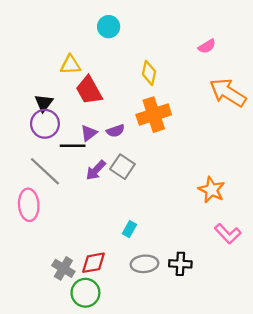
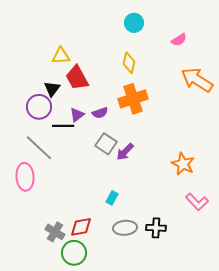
cyan circle: (109, 27) -> (134, 23), moved
black triangle: (44, 103) -> (52, 89), moved
purple arrow: (96, 170) -> (125, 152), moved

